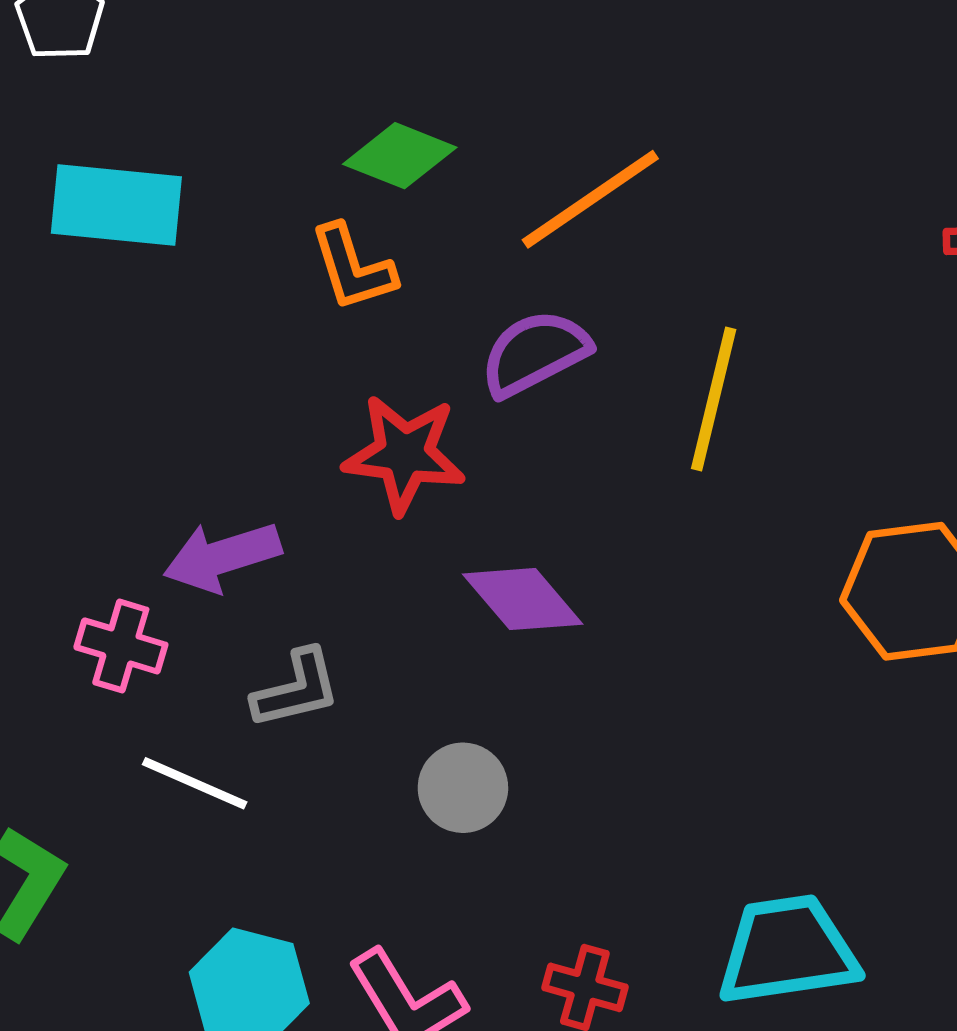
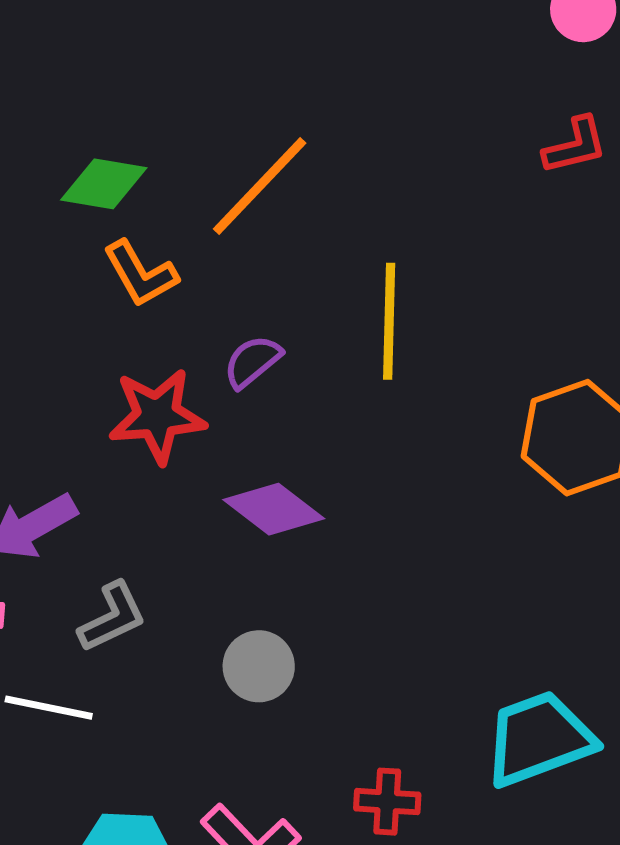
orange L-shape: (353, 268) -> (141, 274), moved
purple semicircle: (535, 353) -> (252, 361), moved, size x0.7

